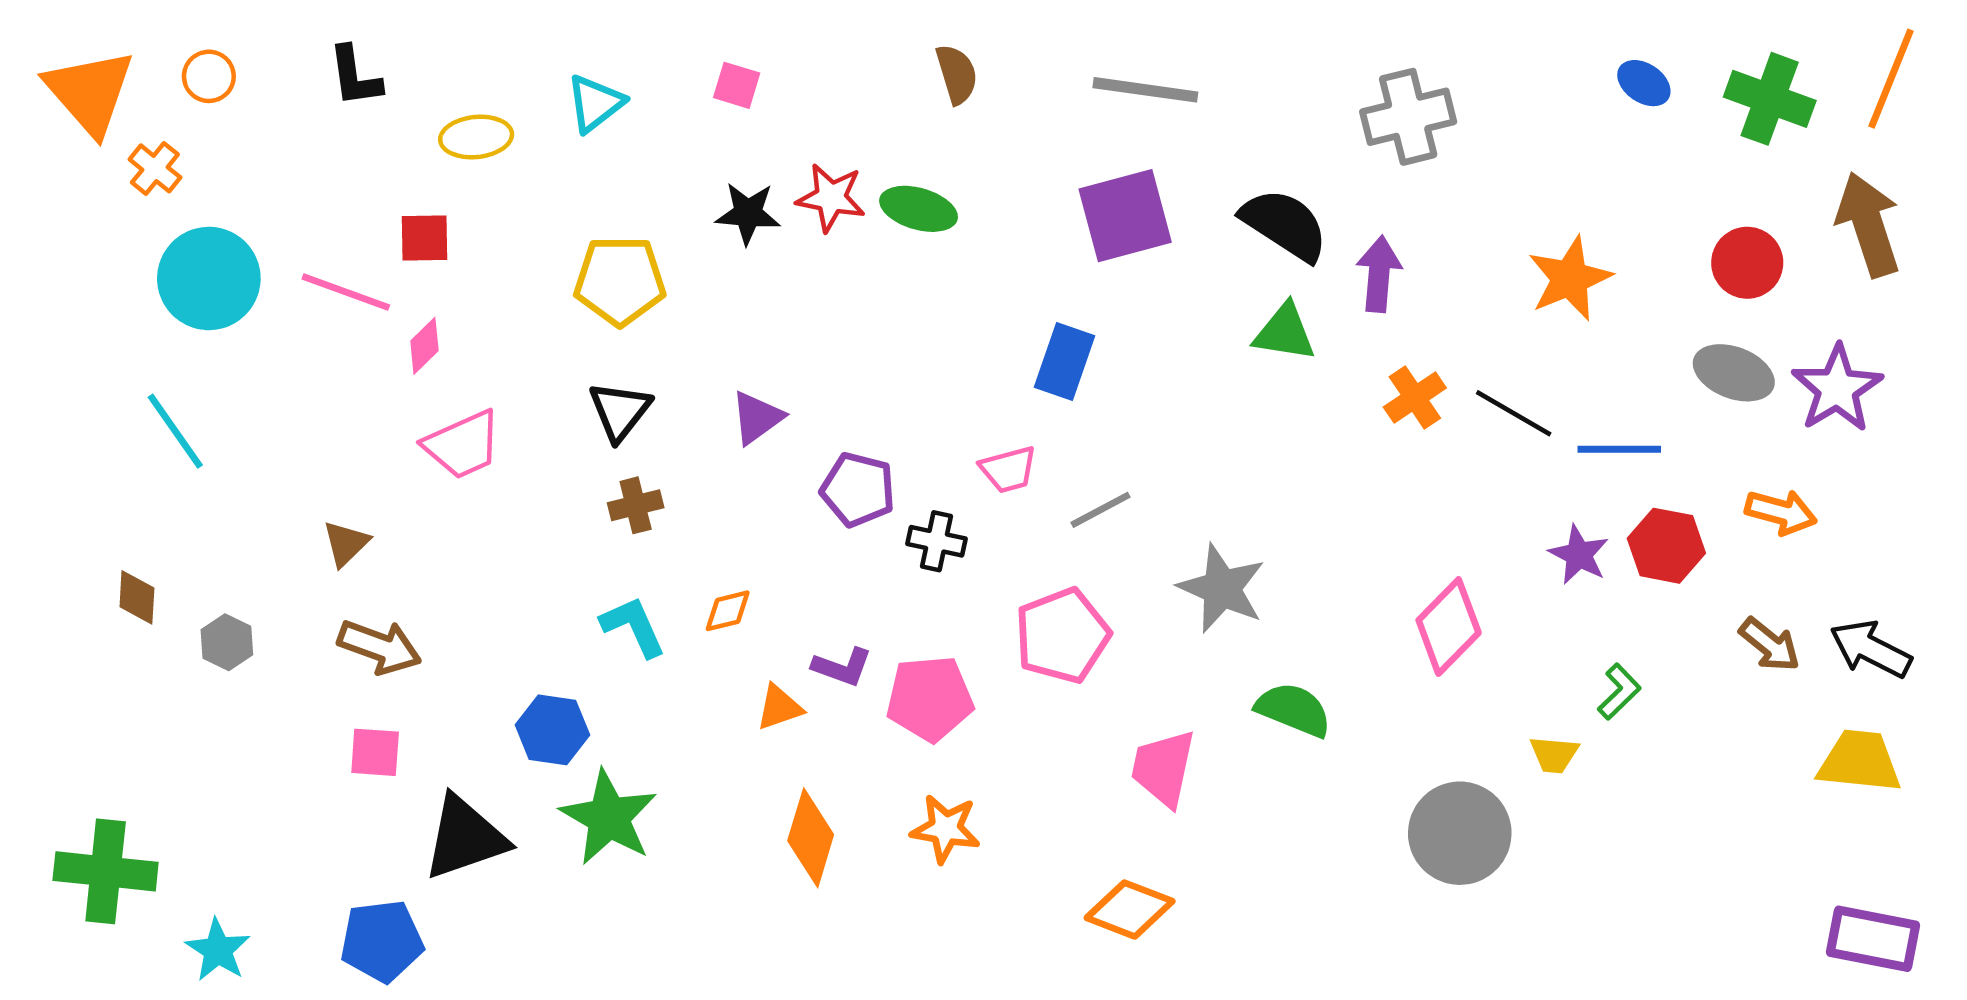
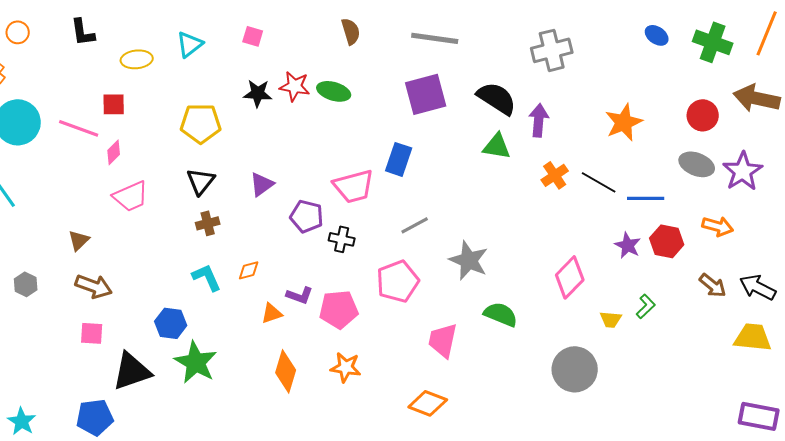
brown arrow: (1869, 225) -> (757, 98), turned -60
pink trapezoid: (1008, 469) -> (354, 186), moved, size x1.6
yellow trapezoid: (1554, 755) -> (611, 319), moved

